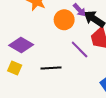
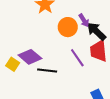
purple diamond: (21, 45) -> (30, 57), moved

